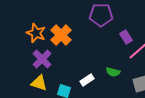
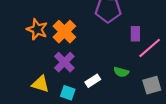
purple rectangle: (126, 37) -> (135, 34), turned 32
purple cross: (42, 59) -> (64, 62), moved

